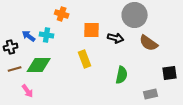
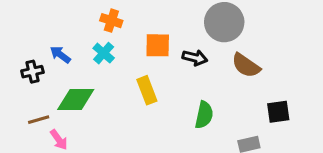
cyan cross: (47, 35) -> (104, 53), moved, turned 32
brown line: (15, 69) -> (39, 120), moved

